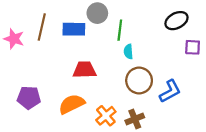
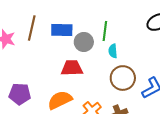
gray circle: (97, 13) -> (84, 42), moved

